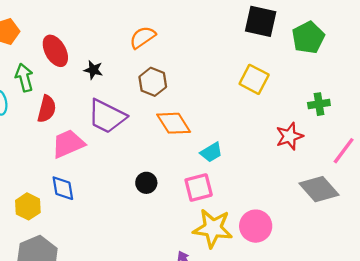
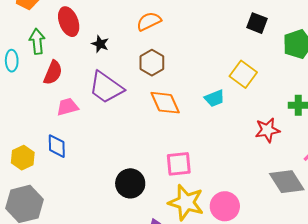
black square: (261, 21) -> (257, 23), size x0.7
pink trapezoid: (68, 144) -> (68, 107), size x0.7
cyan trapezoid: (211, 152) -> (215, 98), moved
black circle: (146, 183) -> (130, 183), moved, size x1.5

